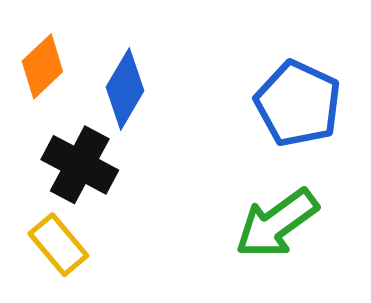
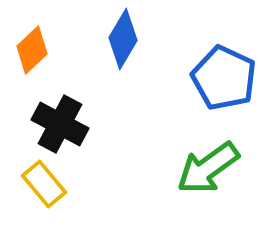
blue diamond: (125, 89) -> (123, 39), moved

